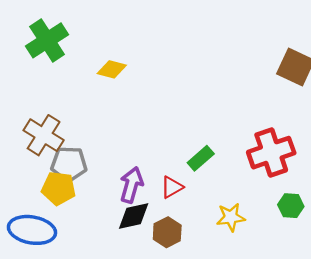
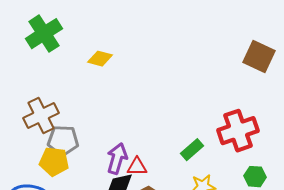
brown cross: (44, 135) -> (41, 116), turned 32
green rectangle: (201, 158) -> (192, 150), moved
red triangle: (172, 187) -> (137, 167), moved, turned 30

